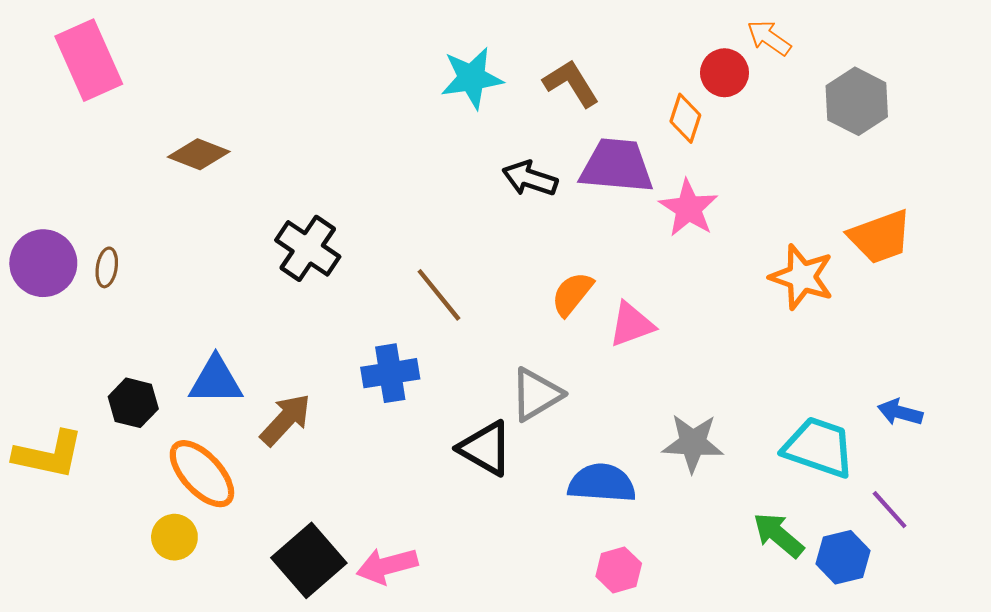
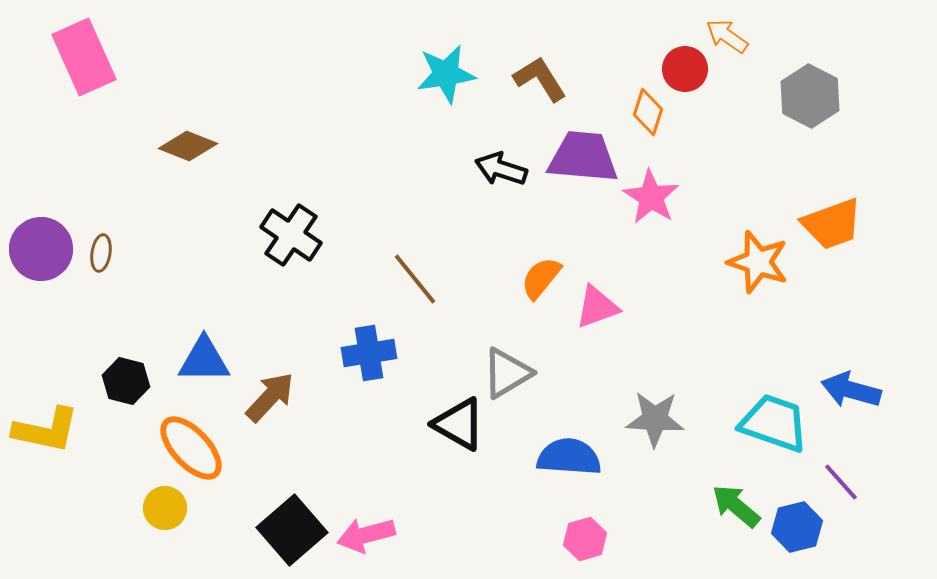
blue arrow: (900, 412) -> (851, 390), size x1.4

